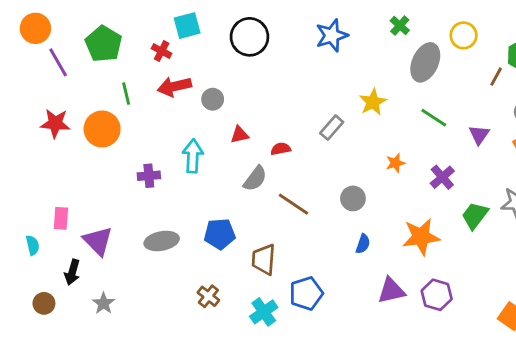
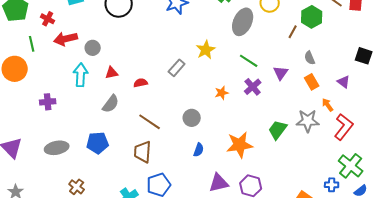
red cross: (162, 51) -> (48, 19), moved
cyan arrow: (193, 156) -> (81, 75), moved
purple cross: (442, 177) -> (253, 87), moved
gray semicircle: (255, 179) -> (111, 104), moved
brown trapezoid: (264, 259) -> (143, 152), moved
brown cross: (208, 296) -> (77, 187), moved

